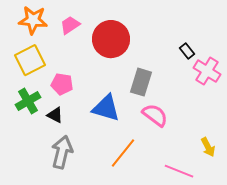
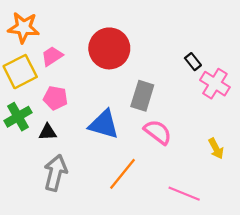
pink trapezoid: (70, 25) -> (52, 56), moved
black triangle: (55, 115) -> (48, 132), turned -30
yellow arrow: (208, 147) -> (216, 149), moved

